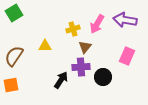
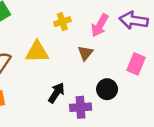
yellow cross: (73, 29) -> (62, 22), moved
yellow triangle: (45, 46) -> (37, 52), size x1.5
purple cross: (81, 67) -> (81, 107), moved

